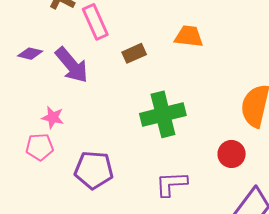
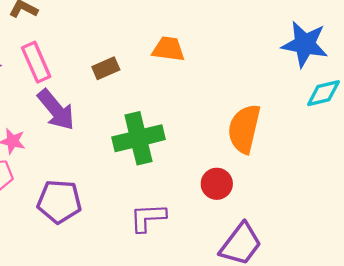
pink rectangle: (95, 22) -> (36, 62), moved
purple arrow: (72, 65) -> (56, 110), moved

